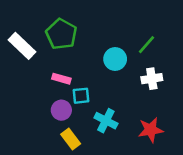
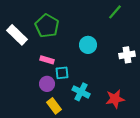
green line: (147, 45) -> (115, 12), moved
white cross: (152, 79) -> (127, 55), moved

